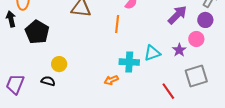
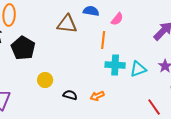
cyan cross: (129, 62) -> (115, 65), moved
black semicircle: (48, 81) -> (70, 95), moved

